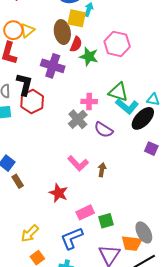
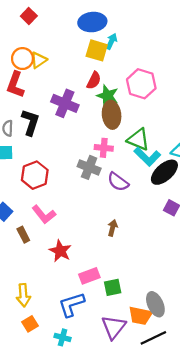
brown ellipse: (62, 32) -> (112, 115), moved
red hexagon: (32, 102) -> (35, 175), moved
gray cross: (78, 119) -> (89, 167), turned -30
pink L-shape: (78, 163) -> (44, 214), moved
brown rectangle: (18, 181) -> (23, 235), moved
yellow arrow: (30, 233) -> (23, 295), turned -54

